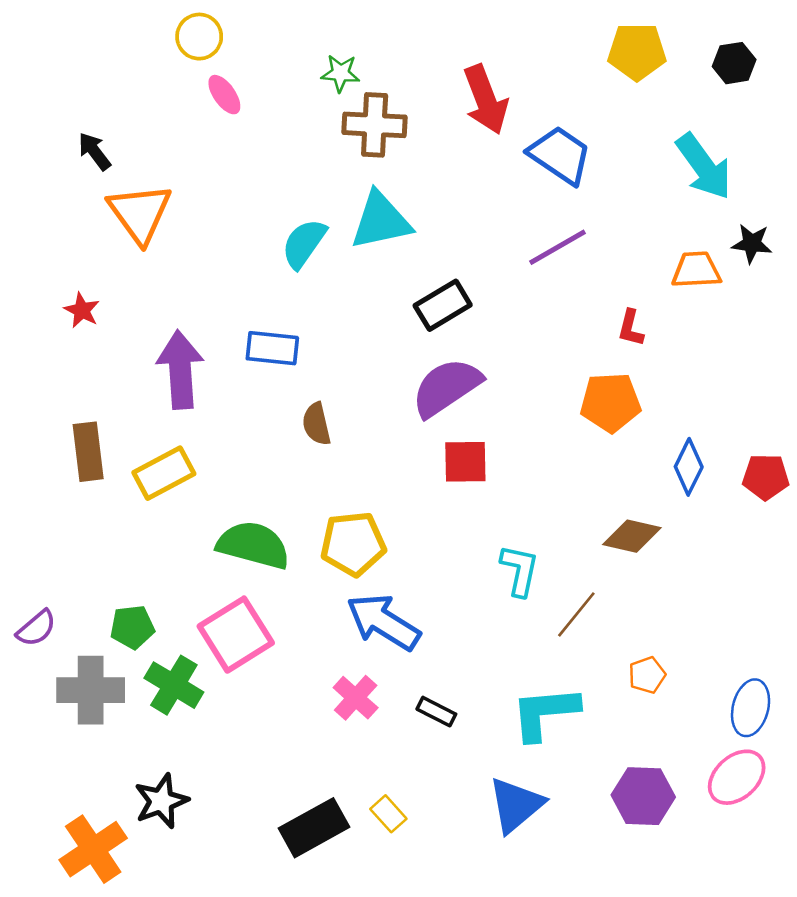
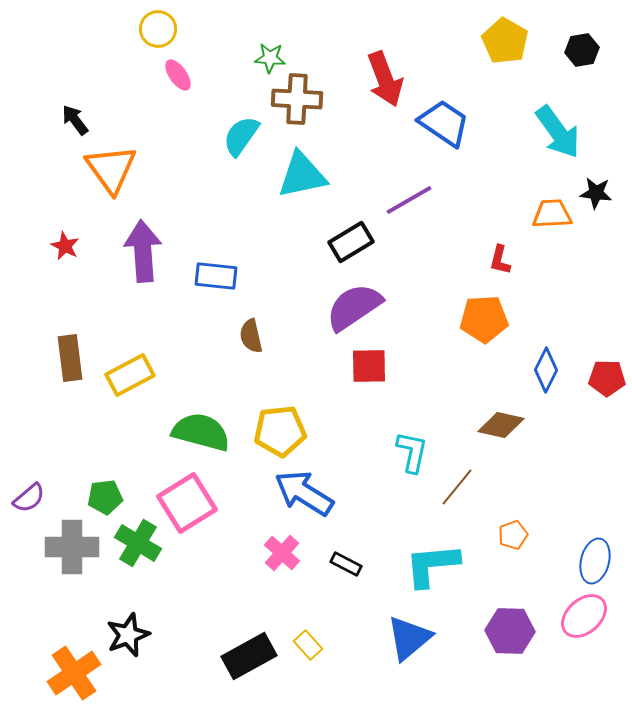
yellow pentagon: (637, 52) -> (505, 41), turned 30
cyan semicircle: (304, 243) -> (241, 136), moved
purple line: (557, 247) -> (409, 200), moved
purple arrow: (180, 370) -> (143, 251), moved

